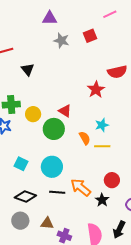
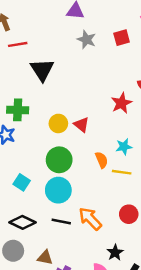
black triangle: (28, 69) -> (42, 70), size x1.5
yellow circle: (33, 114) -> (58, 123), moved
green circle: (54, 129) -> (59, 160), moved
black star: (102, 200) -> (115, 253), moved

